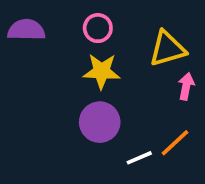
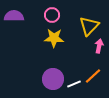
yellow triangle: (167, 49) -> (89, 26), turned -30
purple circle: (100, 122) -> (53, 79), moved

